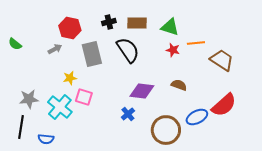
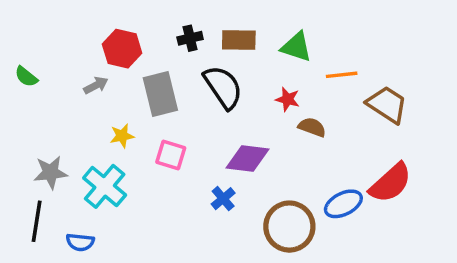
red star: (173, 50) -> (288, 99), moved
brown semicircle: (179, 85) -> (312, 127), moved
pink square: (84, 97) -> (171, 155), moved

